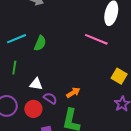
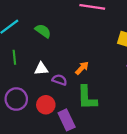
green semicircle: (40, 43) -> (43, 31), moved, turned -63
red circle: (33, 109) -> (46, 105), moved

